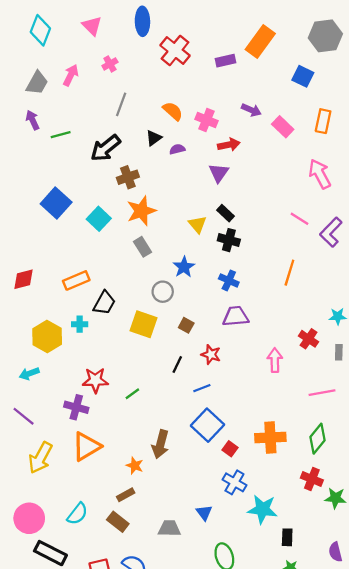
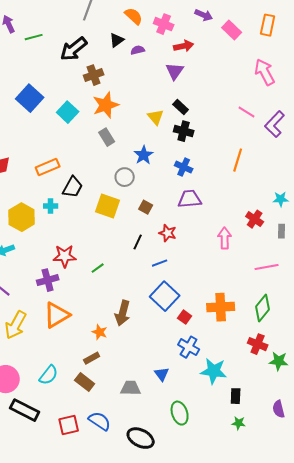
purple cross: (76, 407) -> (48, 280), turned -30

